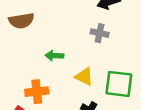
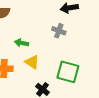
yellow triangle: (84, 77) -> (32, 62), moved

